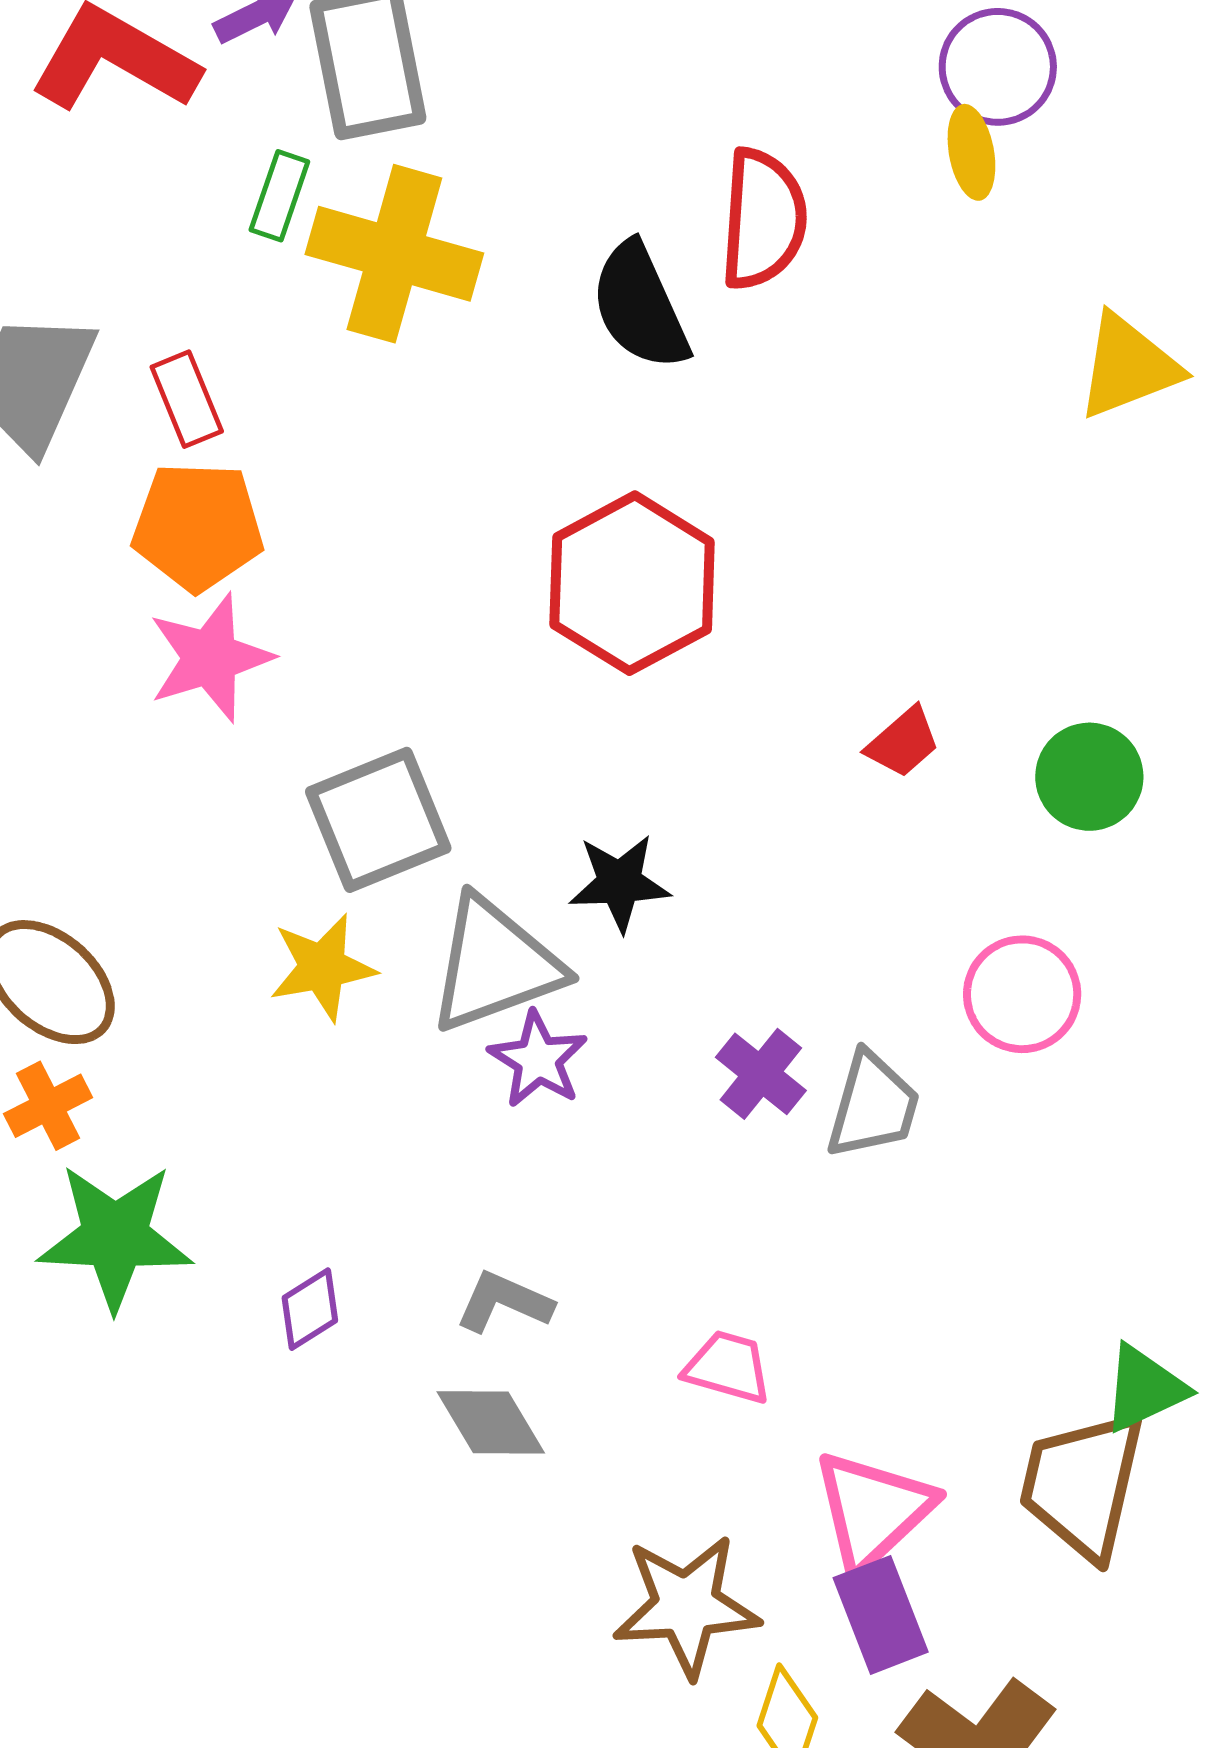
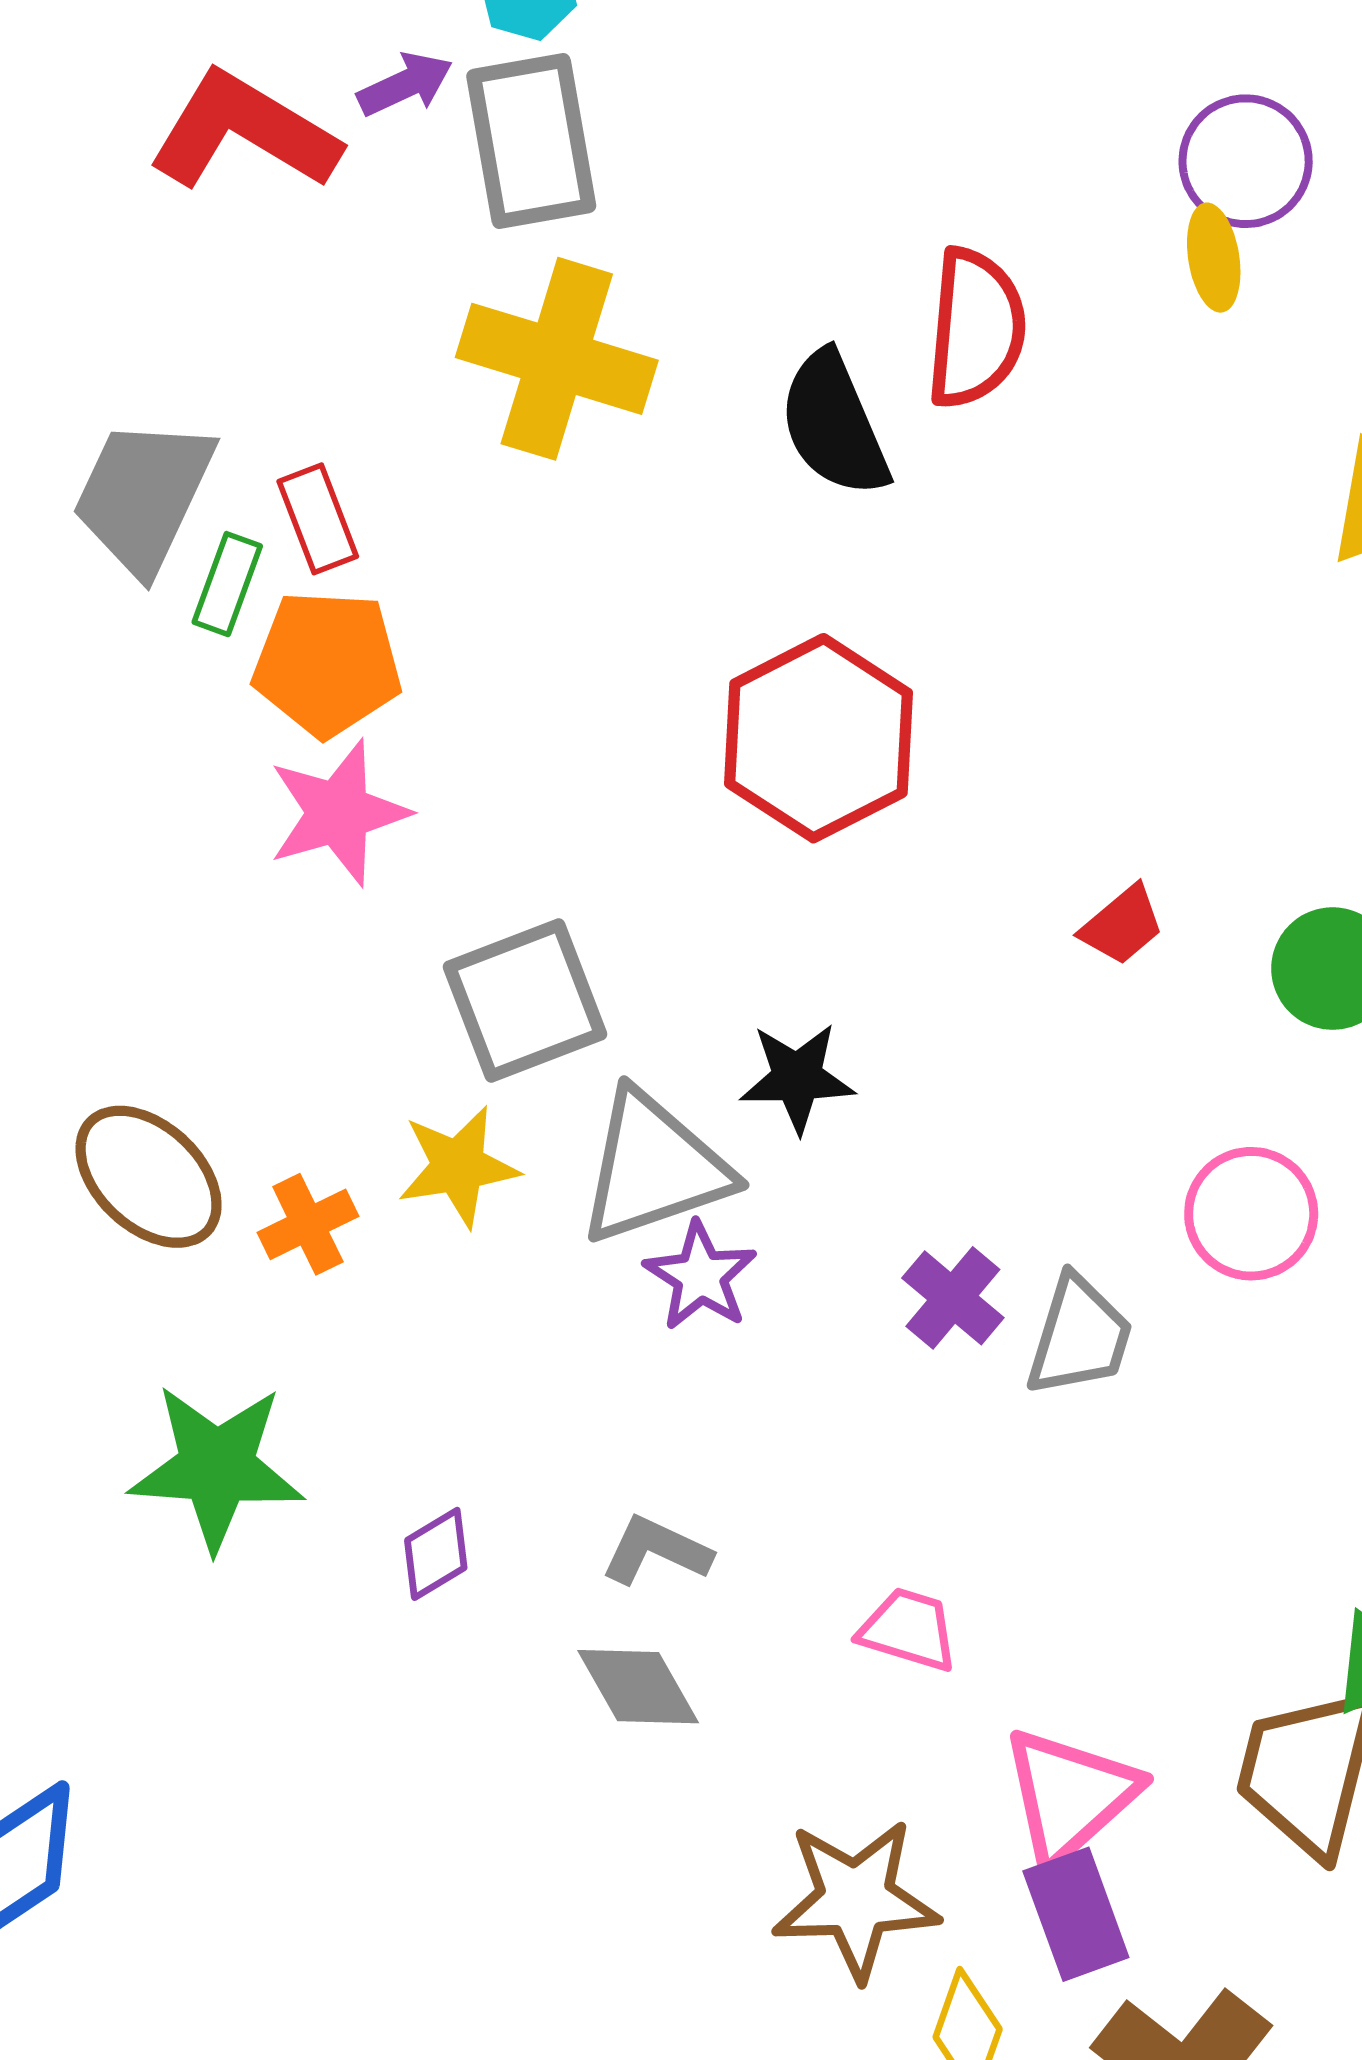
green rectangle: (279, 196) -> (227, 584), moved
orange cross: (48, 1106) -> (308, 1224), moved

